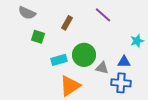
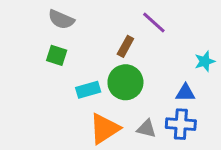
gray semicircle: (27, 13) -> (61, 19), moved
brown rectangle: (67, 23) -> (125, 46), moved
gray triangle: (102, 68) -> (146, 129), moved

